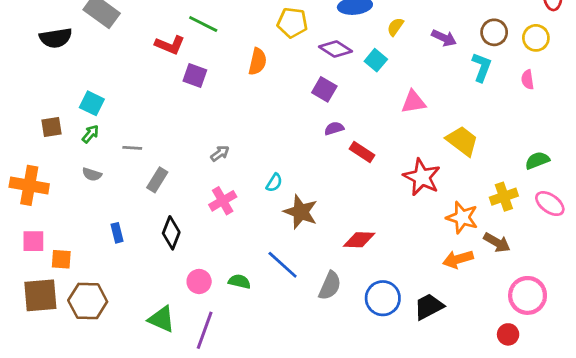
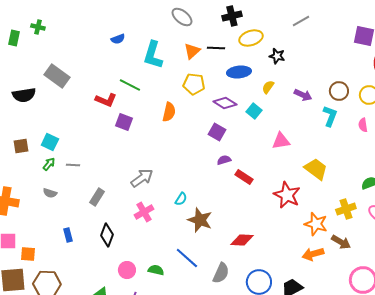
brown square: (51, 127) -> (21, 146), moved
gray line: (132, 148) -> (73, 165), moved
gray arrow: (220, 153) -> (142, 178), size x1.6

